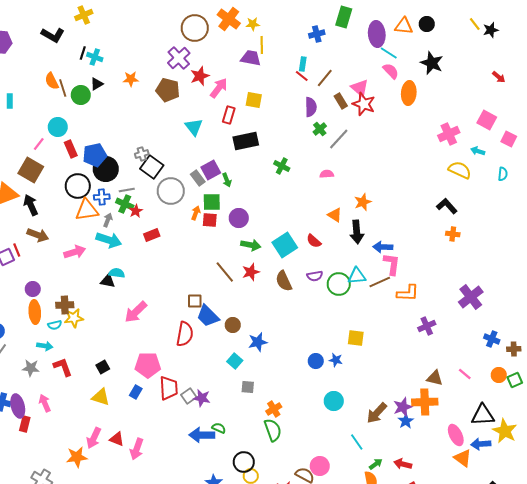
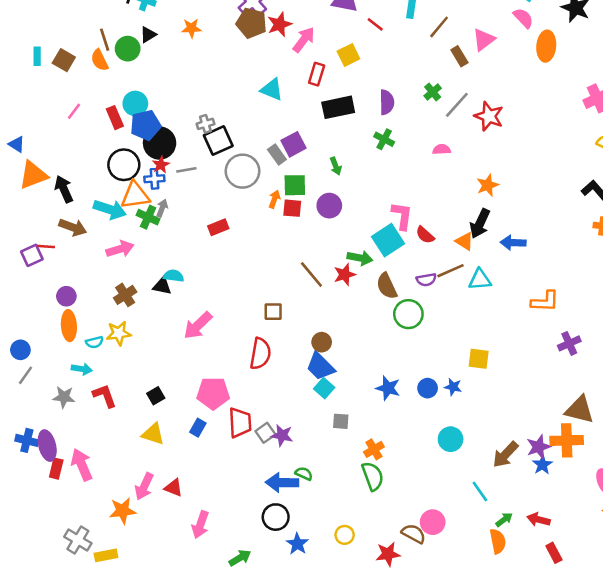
red line: (302, 76) -> (375, 24), moved
orange semicircle: (52, 81) -> (100, 60), moved
pink triangle: (360, 88) -> (484, 40), turned 42
brown pentagon: (168, 90) -> (251, 23), moved
yellow square: (254, 100) -> (348, 55), turned -36
red star: (364, 104) -> (489, 116), moved
purple semicircle: (311, 107) -> (387, 102), moved
cyan circle: (58, 127) -> (135, 103), moved
cyan triangle: (194, 127) -> (272, 89), turned -30
black square: (152, 167) -> (218, 141), turned 30
brown square: (31, 170) -> (64, 60), moved, size x0.7
green arrow: (227, 180) -> (336, 166), moved
green cross: (125, 204) -> (148, 217), moved
red star: (136, 211) -> (161, 165), moved
orange triangle: (335, 215) -> (465, 241), moved
black arrow: (357, 232) -> (480, 223), turned 30
cyan arrow: (109, 240) -> (110, 209), moved
green arrow: (251, 245) -> (360, 258), moved
red line: (17, 250) -> (46, 246), turned -64
pink L-shape: (392, 264) -> (402, 216), moved
brown line: (380, 282) -> (451, 271), moved
green circle: (339, 284) -> (408, 314), moved
brown cross: (65, 305) -> (125, 295), moved, turned -30
blue trapezoid: (208, 316) -> (320, 366), moved
blue star: (258, 342) -> (388, 388), moved, turned 30
brown triangle: (435, 378) -> (579, 410), size x1.4
pink arrow: (45, 403) -> (82, 465), moved, size x1.4
pink arrow: (137, 449) -> (200, 525), moved
black circle: (244, 462) -> (276, 517), moved

